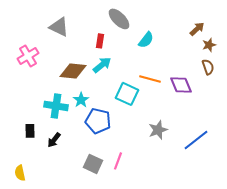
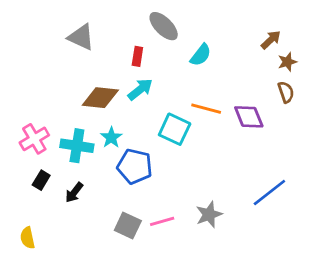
pink cross: (28, 56) -> (34, 139), moved
gray star: (158, 130) -> (209, 214), moved
black rectangle: (30, 131) -> (41, 180), turned 32
pink line: (118, 161) -> (162, 221), turned 54

